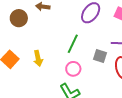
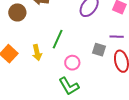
green line: (73, 44) -> (58, 39), moved

